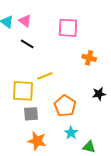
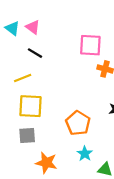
pink square: (68, 28) -> (90, 45), moved
yellow line: (45, 76) -> (23, 78), moved
gray square: (31, 114) -> (27, 136), moved

